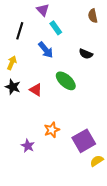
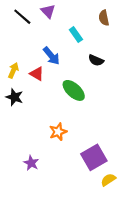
cyan rectangle: (56, 28) -> (76, 35), moved
black line: (20, 31) -> (22, 17), moved, turned -66
red triangle: (36, 90) -> (37, 74), moved
orange star: (52, 130) -> (58, 132), moved

